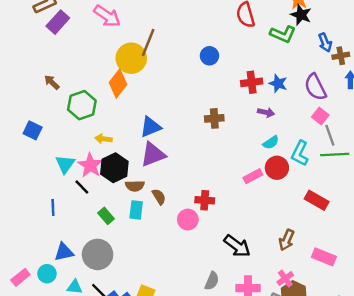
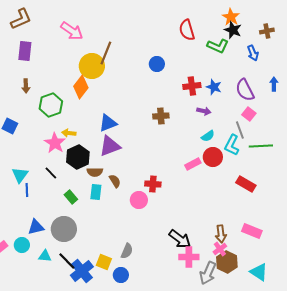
purple rectangle: (58, 22) -> (25, 51), moved, turned -36
brown cross: (341, 56) -> (267, 31), moved
brown arrow: (52, 82) -> (26, 86), turned -136
gray line: (330, 135) -> (240, 130), moved
cyan triangle: (65, 164) -> (20, 175), moved
pink star: (90, 165) -> (55, 143), moved
brown arrow: (287, 240) -> (221, 234), moved, turned -30
black arrow: (237, 246) -> (180, 239), moved
gray semicircle: (212, 281) -> (127, 251), moved

